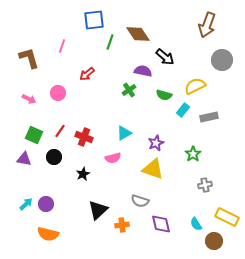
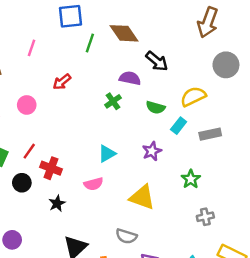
red cross: (84, 137) -> (51, 168), moved
purple star: (156, 143) -> (152, 151), moved

